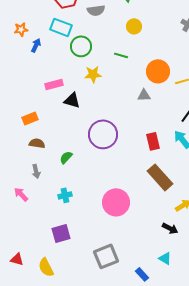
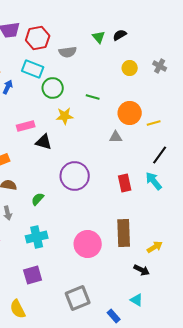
yellow circle: (134, 26) -> (130, 68), moved
brown rectangle: (160, 177) -> (124, 233), moved, turned 40
cyan cross: (65, 195) -> (37, 237), size x1.5

